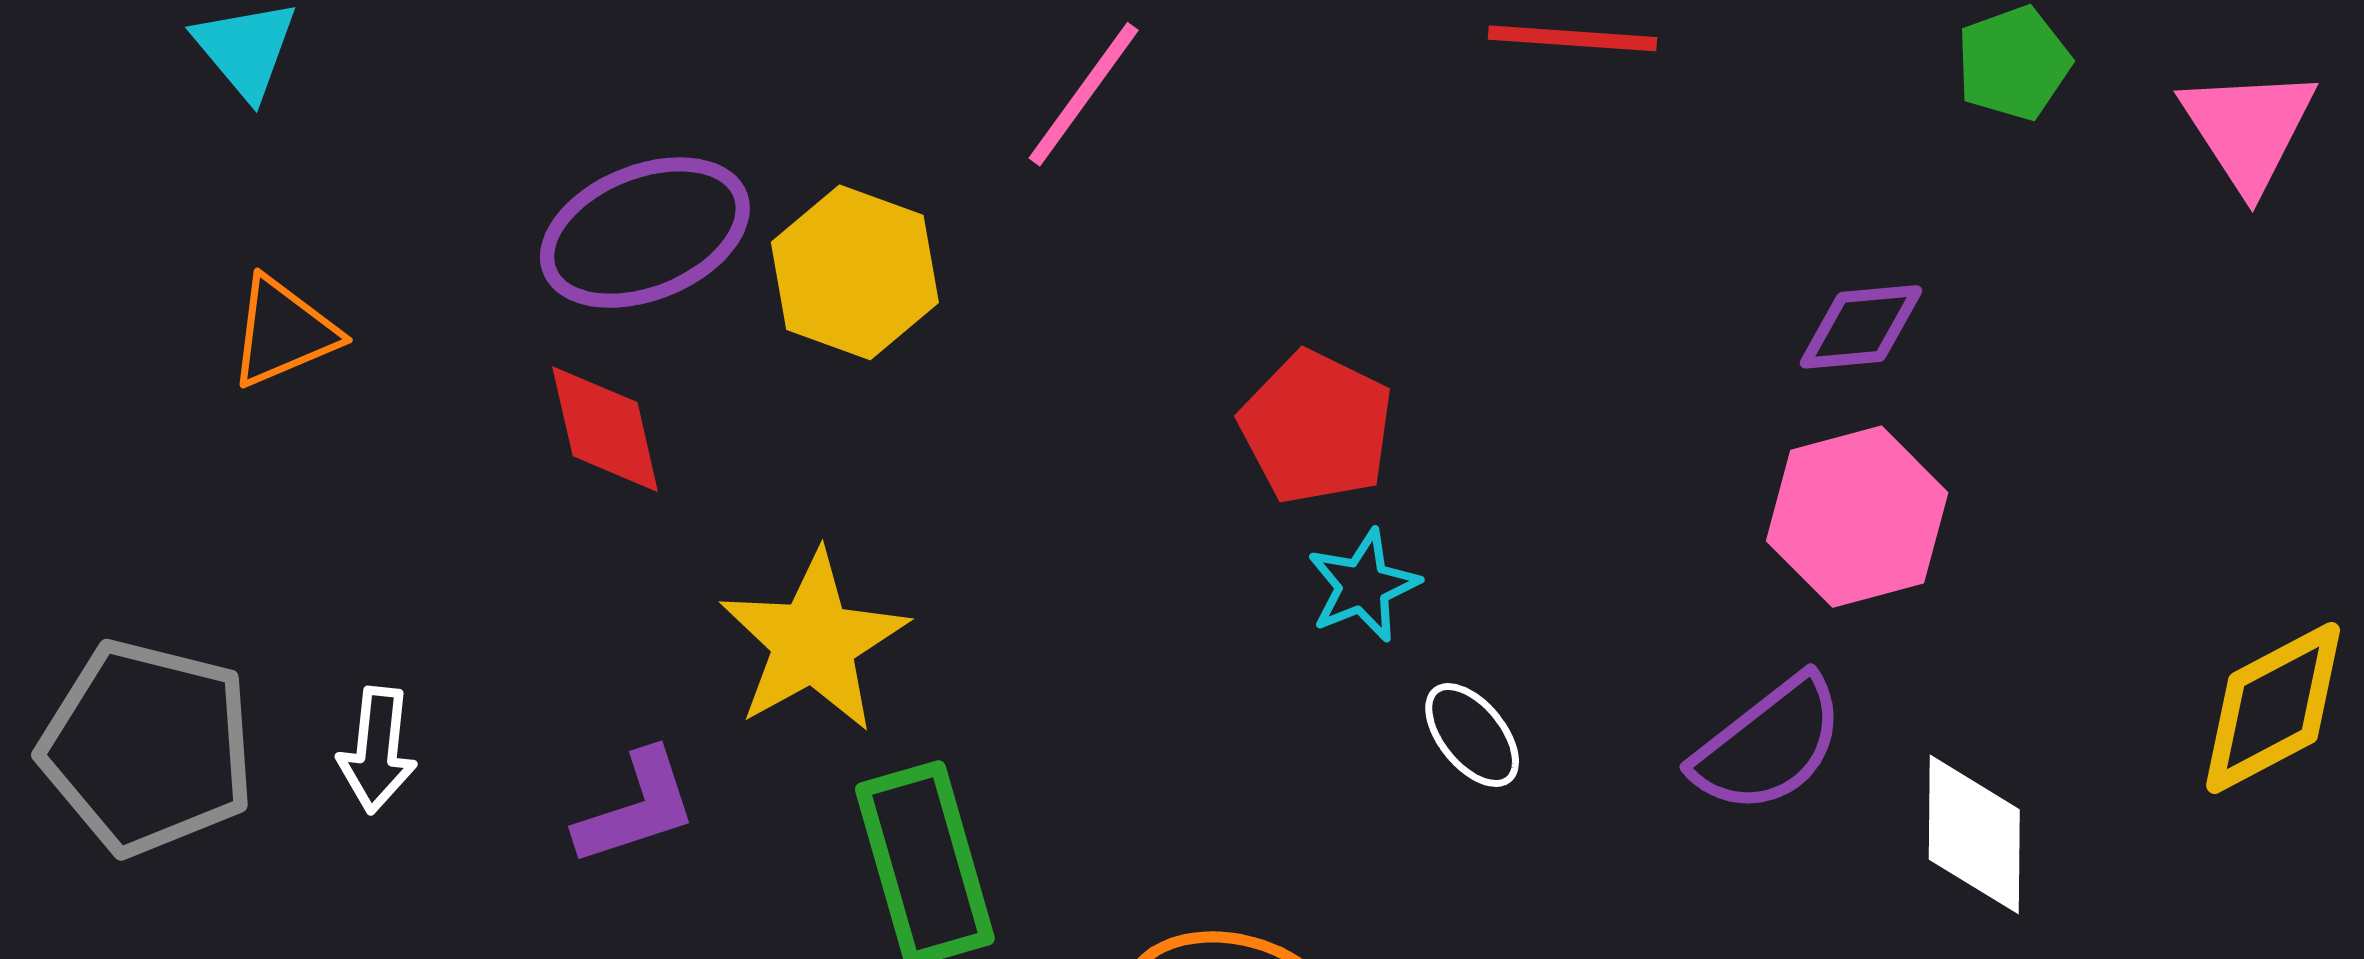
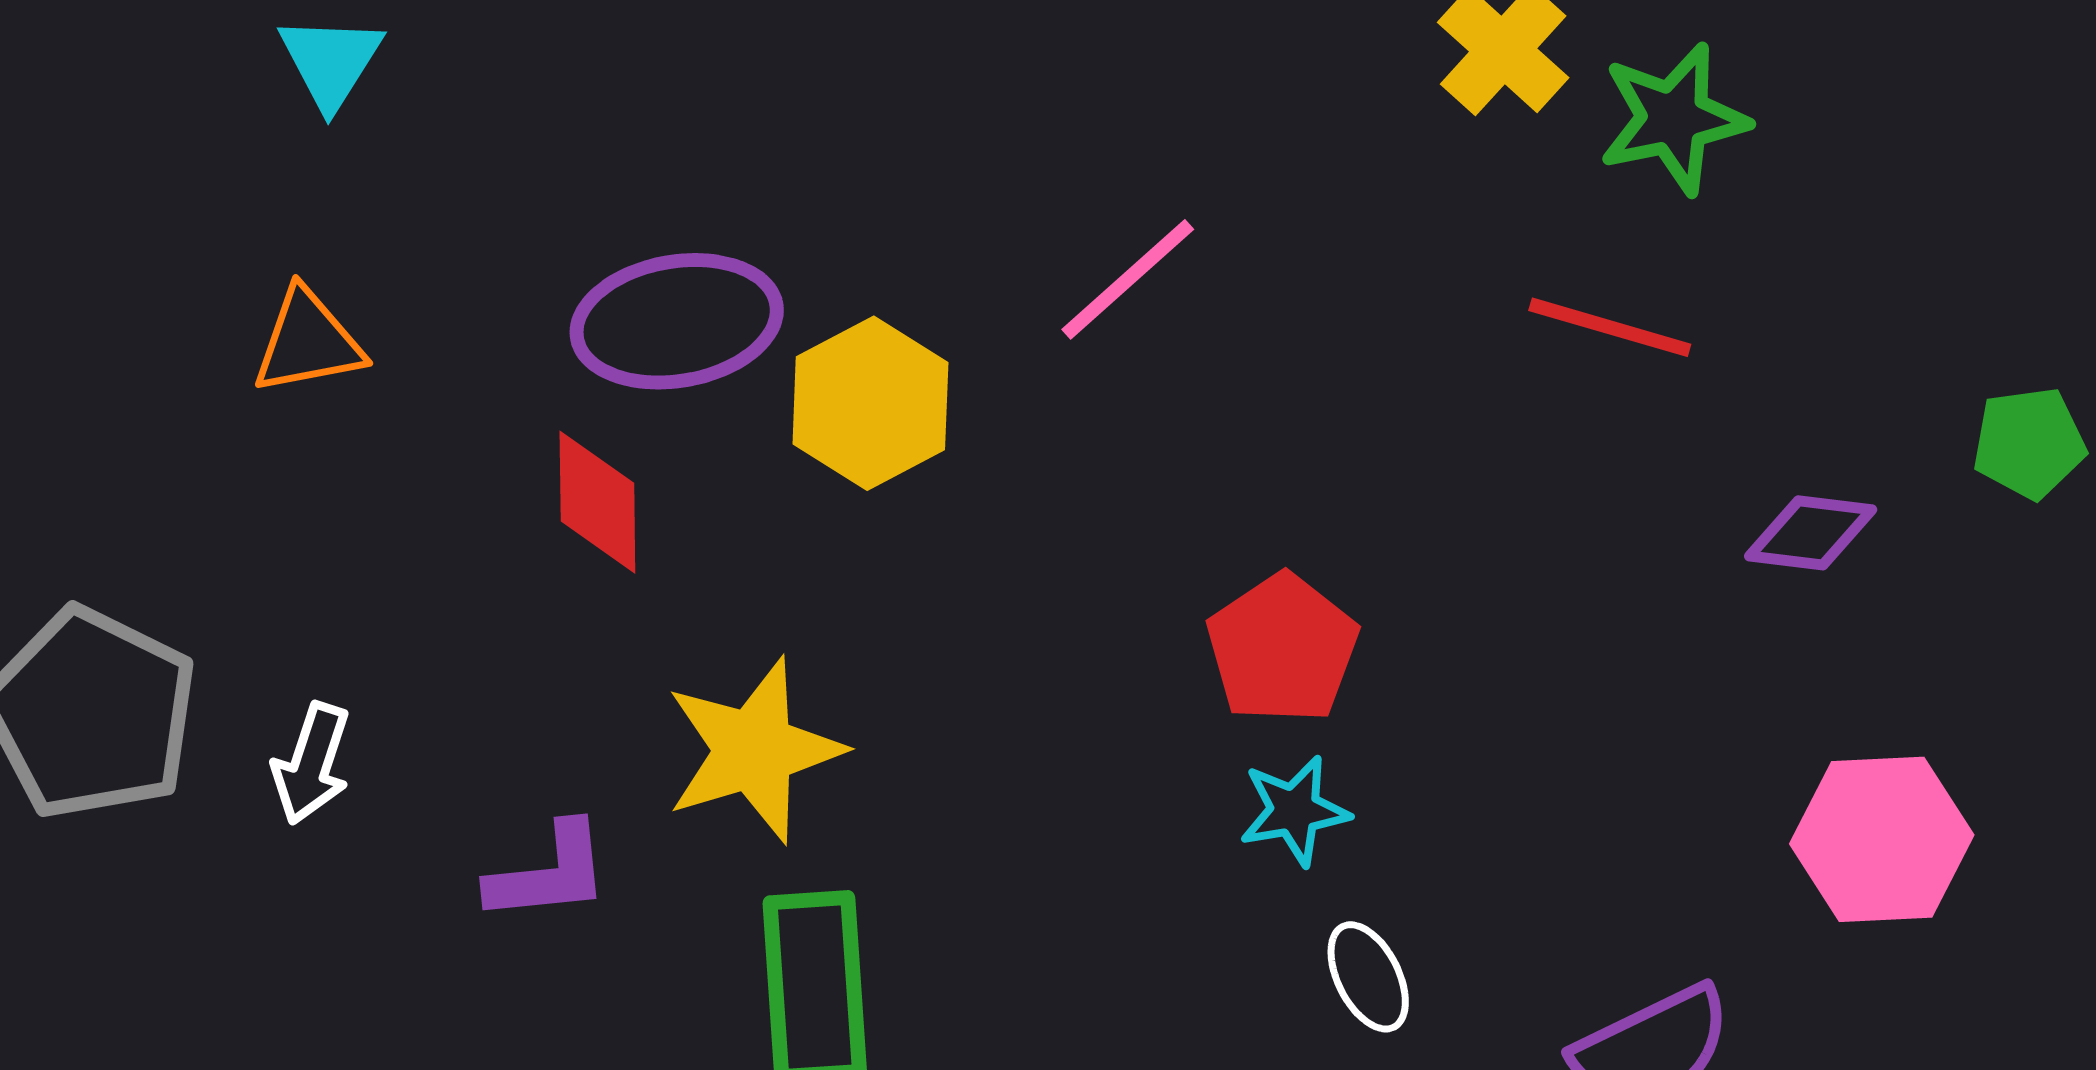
purple diamond: (1861, 327) -> (1811, 533), moved
pink hexagon: (1857, 517) -> (1882, 839), moved

